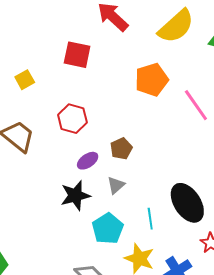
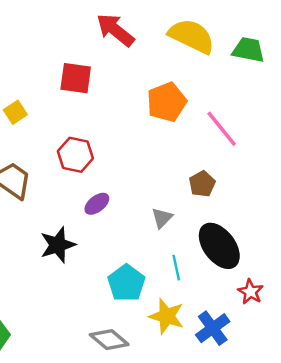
yellow semicircle: (176, 26) -> (192, 36), turned -108
brown pentagon: (121, 149) -> (202, 184), moved
gray triangle: (116, 185) -> (162, 218), moved
black star: (75, 196) -> (58, 245), moved

